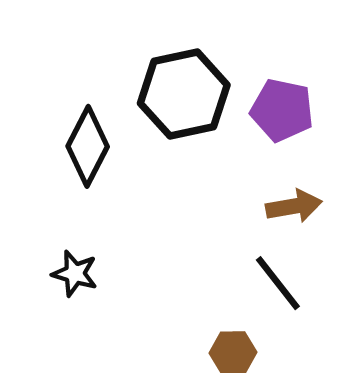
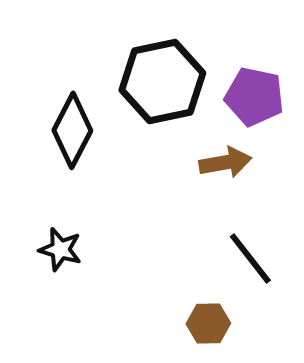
brown arrow: (294, 206) -> (225, 162), moved

